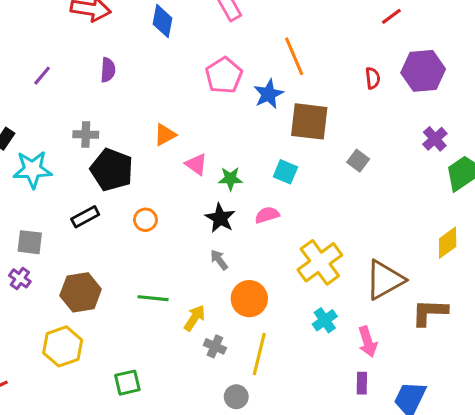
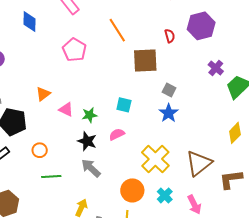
blue star: (269, 94) -> (169, 113), moved
brown square: (309, 121) -> (145, 60), moved
gray arrow: (219, 260) -> (91, 168), size x1.5
green line: (153, 298) -> (51, 177), moved
orange circle: (249, 299) -> (132, 190), moved

